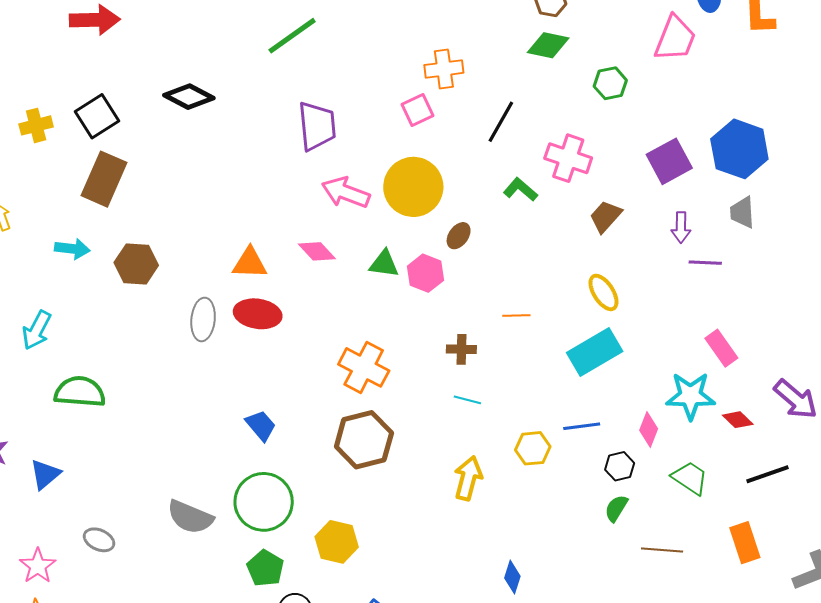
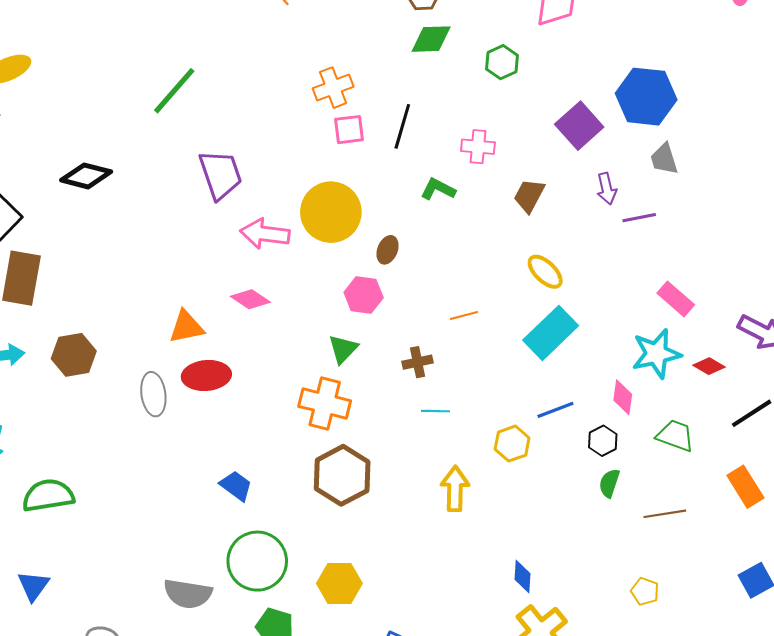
pink square: (418, 110) -> (349, 130), moved, turned 32
pink cross: (568, 158) -> (478, 147), size x0.7
green triangle: (384, 264) -> (343, 349), moved, turned -40

